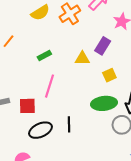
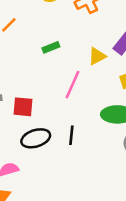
yellow triangle: (82, 58) -> (97, 56), turned -35
pink line: (49, 86) -> (73, 85), moved

